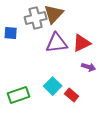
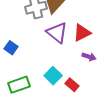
blue square: (11, 33) -> (11, 48), moved, turned 32
purple triangle: (57, 43) -> (57, 33), turned 45

